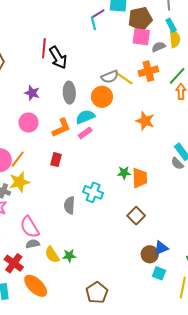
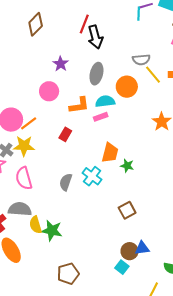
gray semicircle: (110, 77) -> (141, 60), moved
orange trapezoid: (140, 178) -> (110, 153), moved
pink semicircle: (30, 227) -> (24, 178), moved
gray semicircle: (33, 244) -> (20, 209), size x1.6
green star: (69, 256) -> (52, 230), size x1.5
cyan square: (159, 273) -> (122, 267), moved

